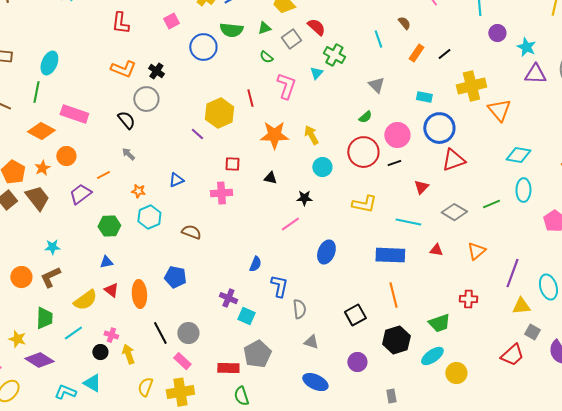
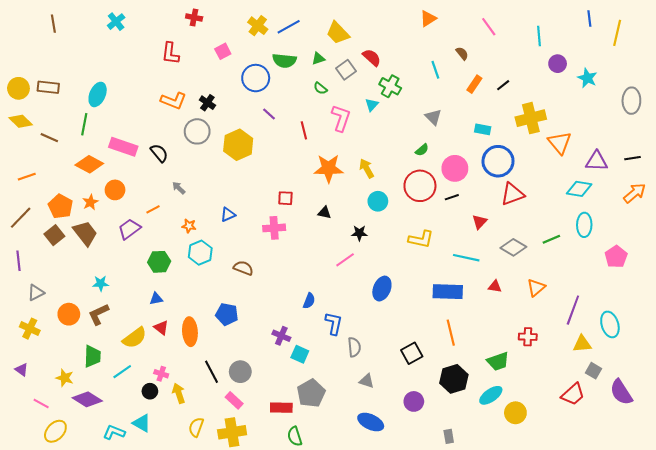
purple triangle: (535, 74) -> (597, 161), moved
yellow hexagon: (219, 113) -> (238, 145), moved
black semicircle: (126, 120) -> (159, 153), moved
purple line: (197, 134) -> (269, 114), moved

